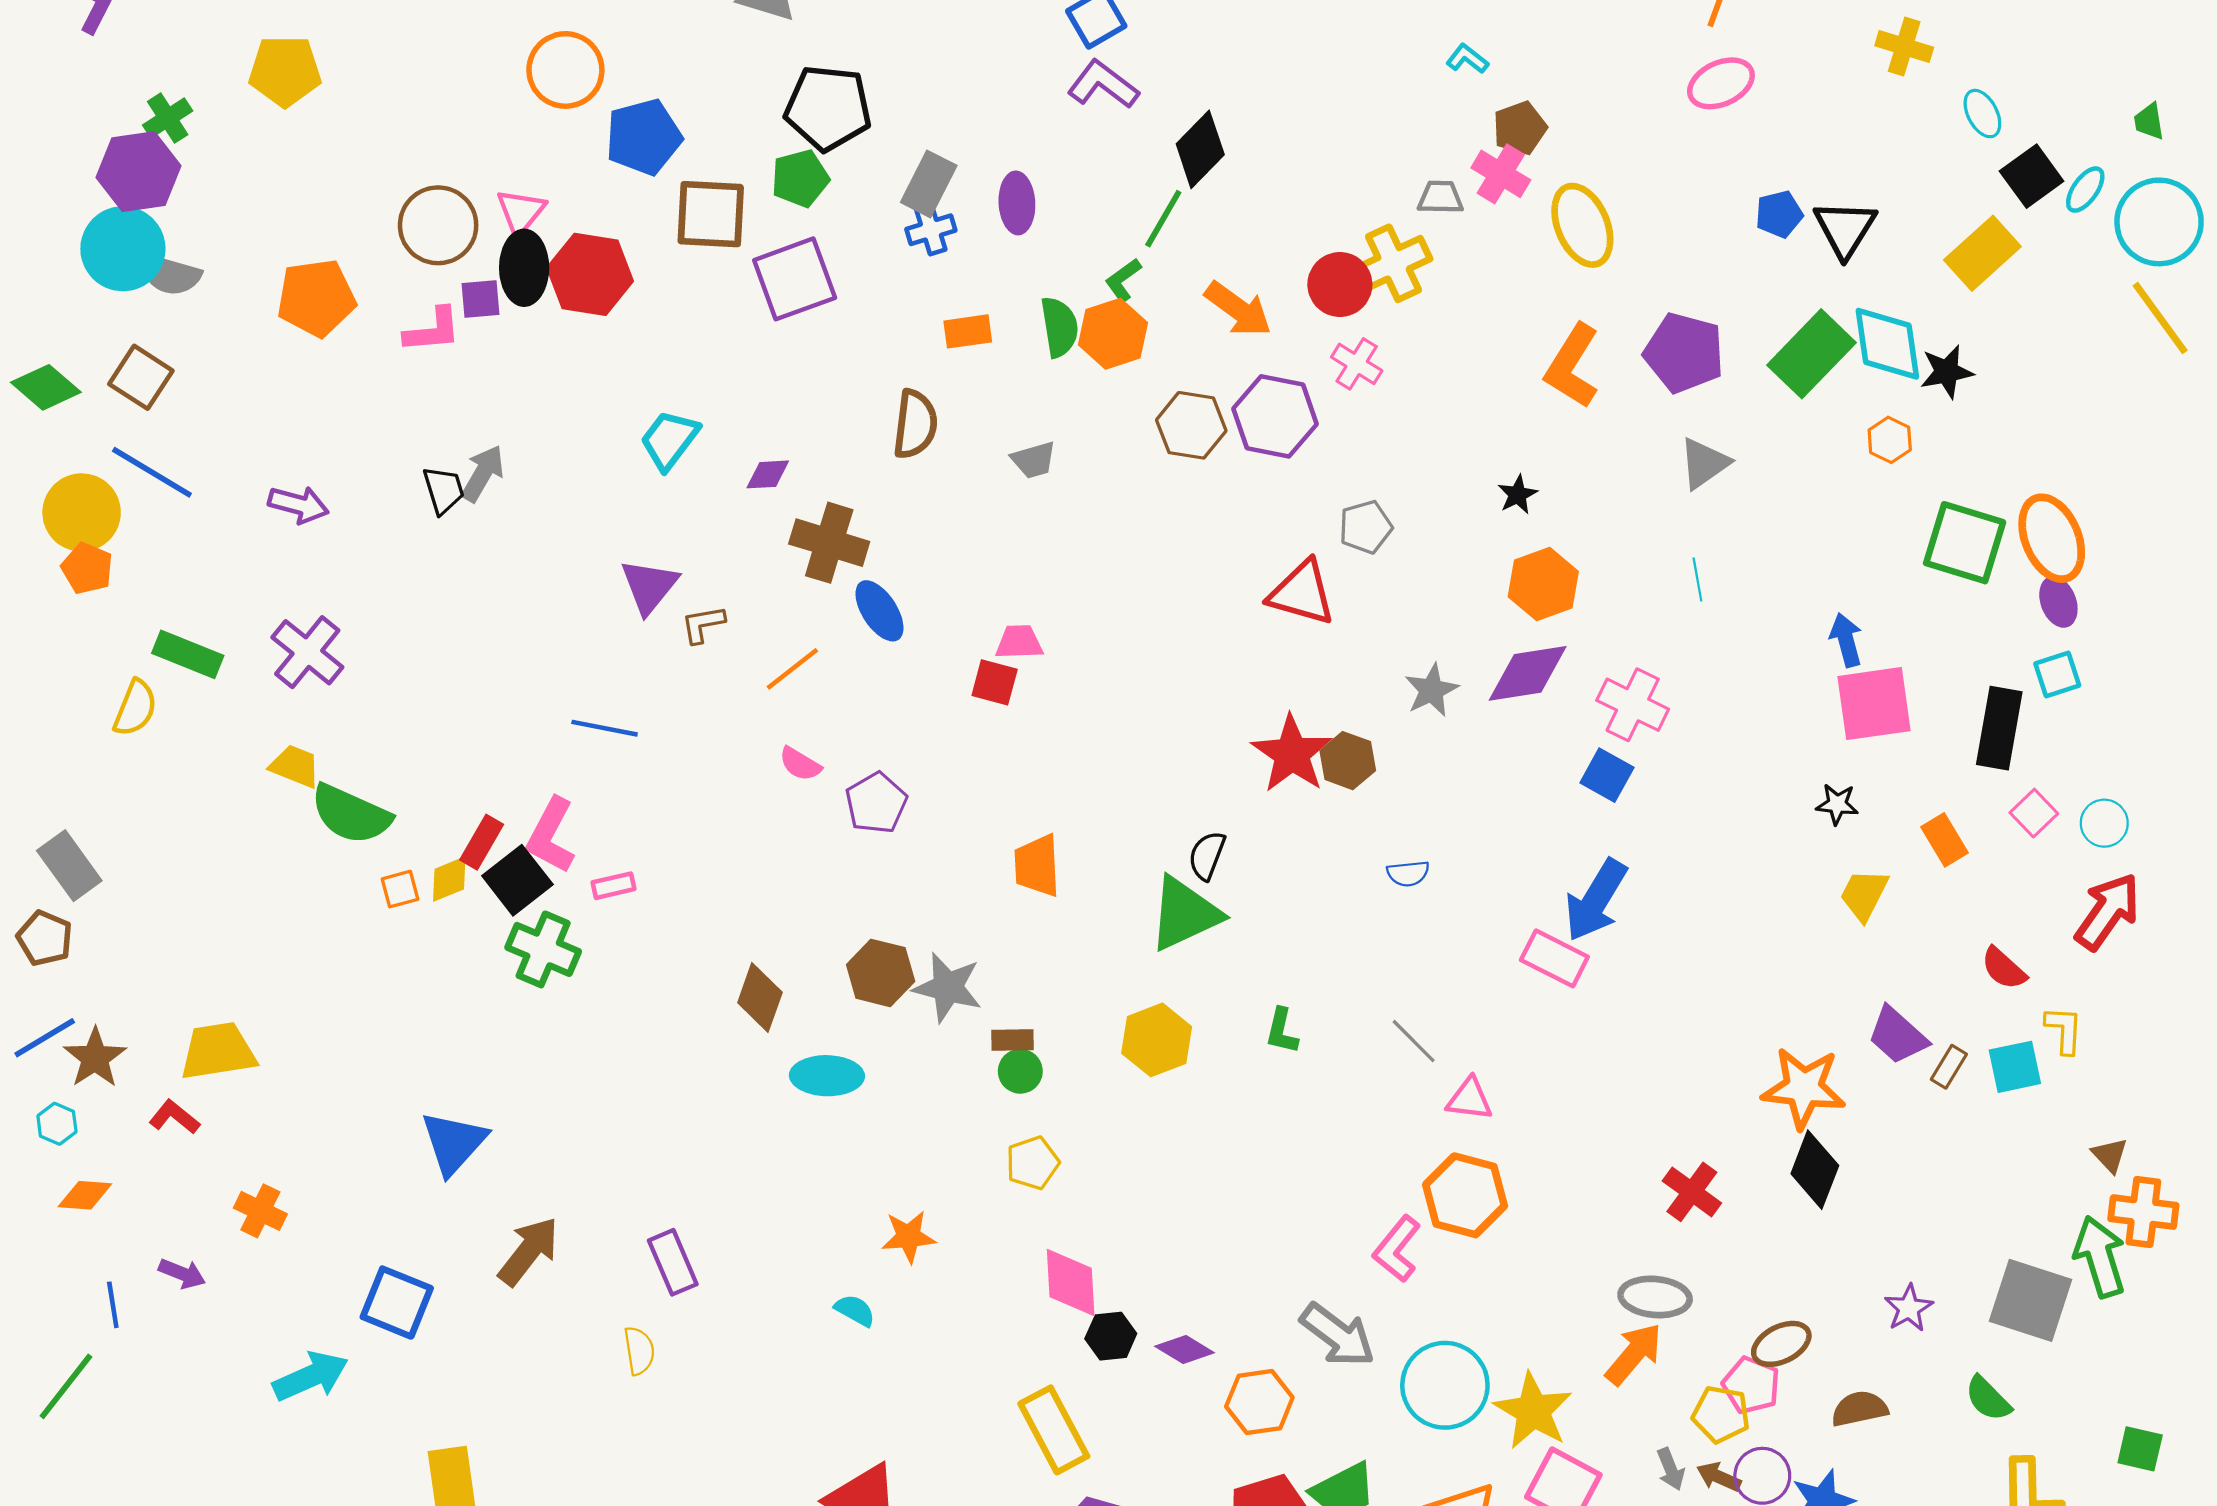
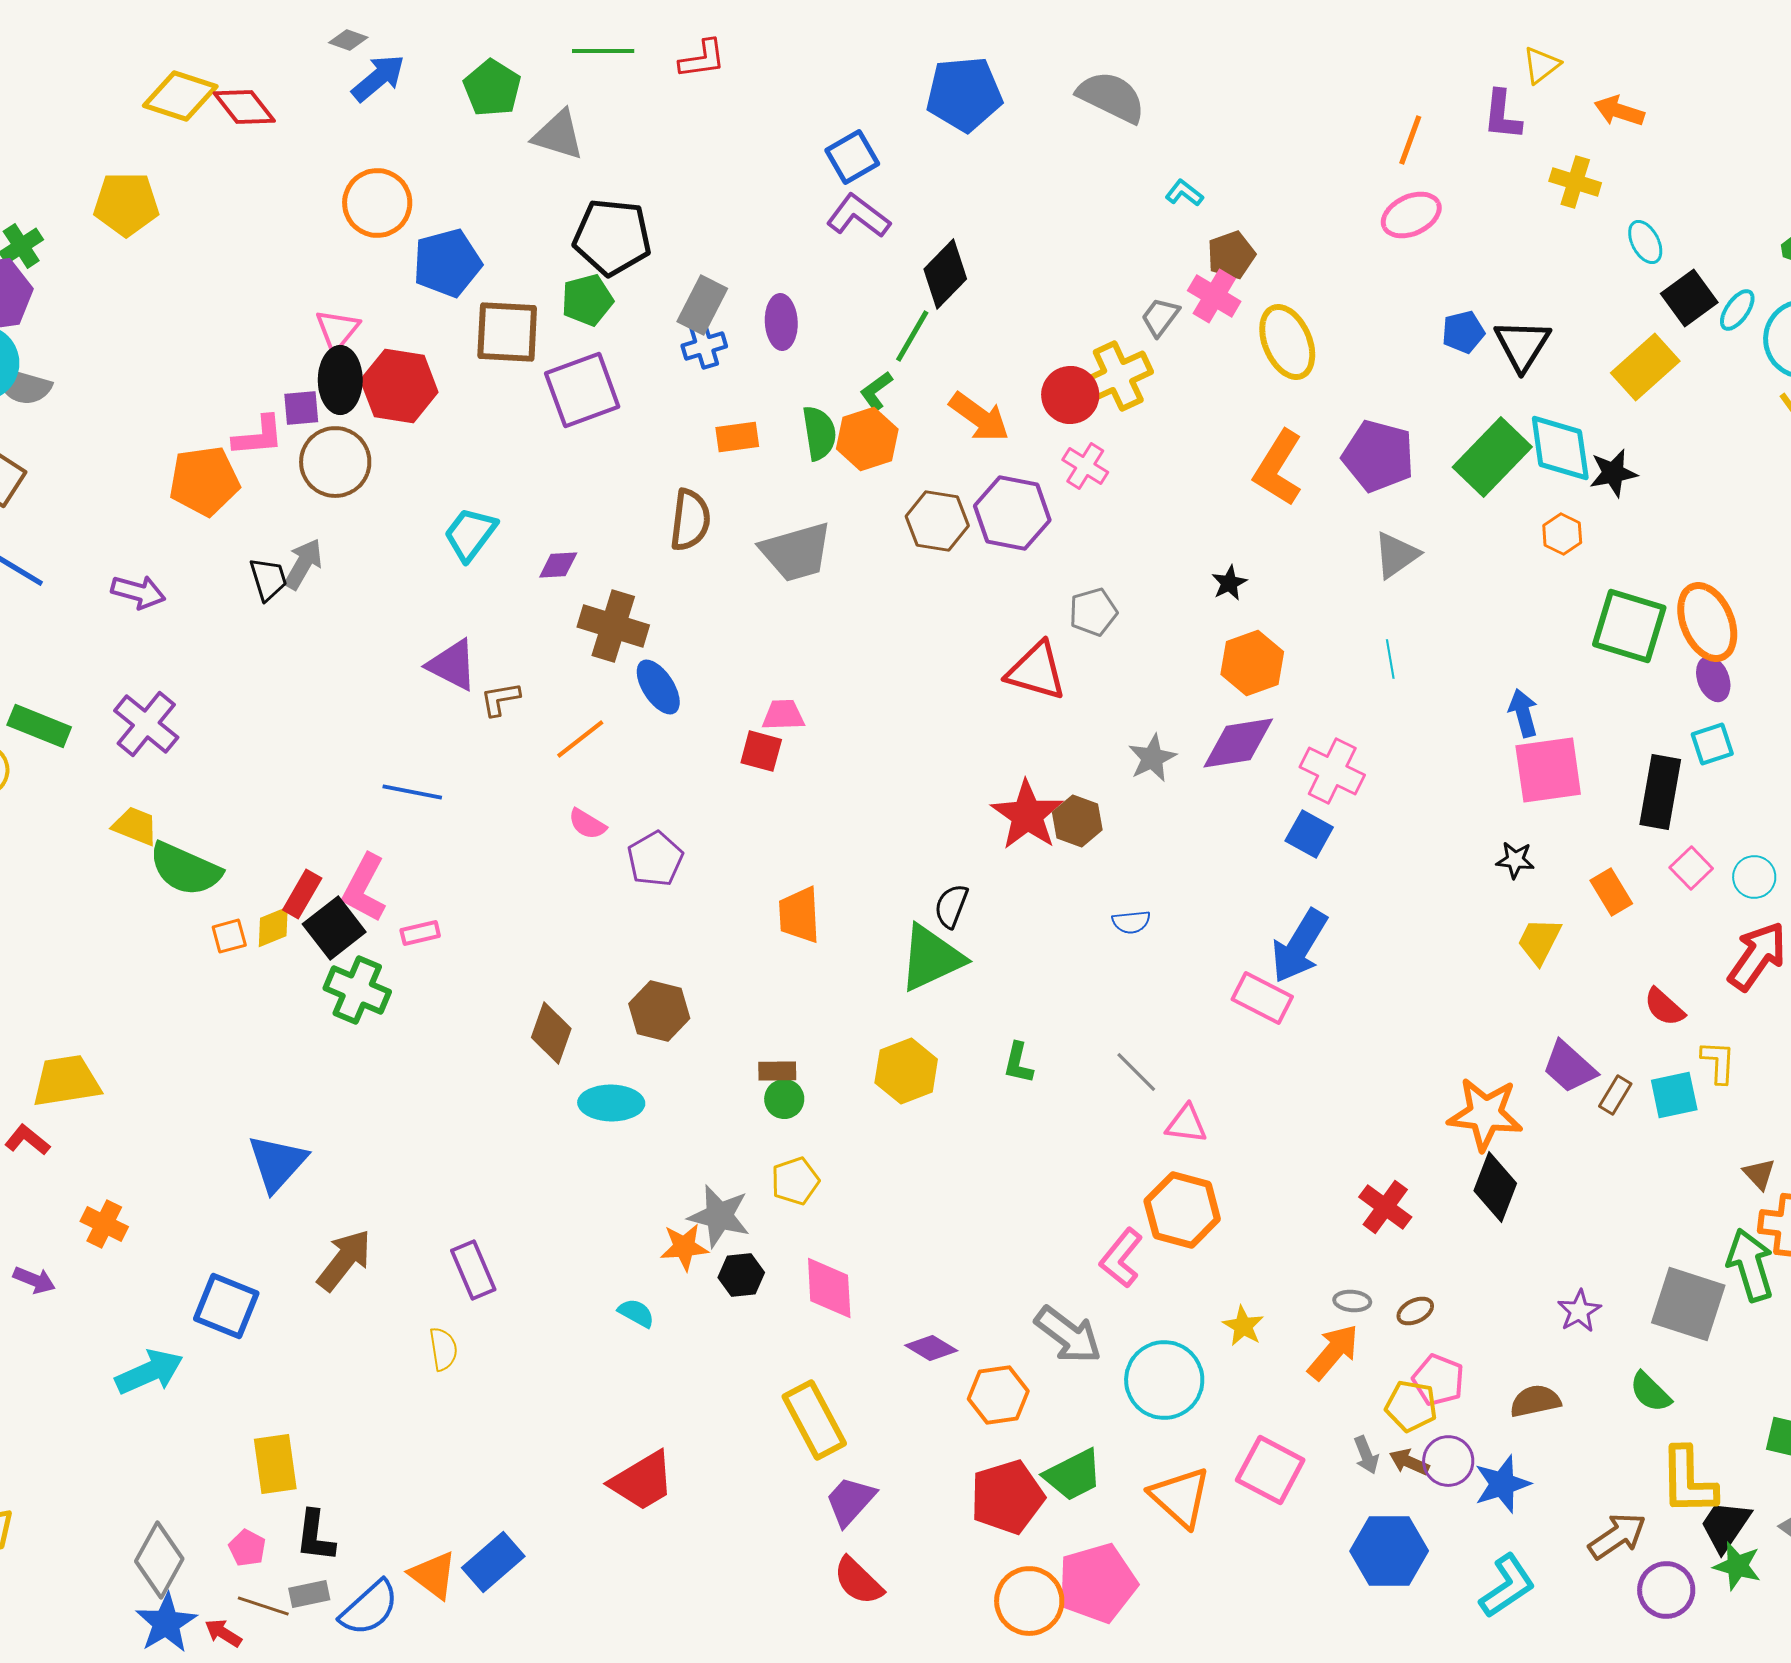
gray trapezoid: (1440, 197) -> (1160, 317), turned -54
brown circle: (438, 225) -> (335, 462), moved
orange pentagon: (316, 298) -> (204, 481), moved
gray trapezoid: (1034, 460) -> (796, 552), size x1.8
purple triangle: (649, 586) -> (452, 665), turned -42
gray star: (948, 987) -> (719, 1216), moved
gray ellipse: (1655, 1297) -> (1352, 1301), size x0.6
black hexagon: (1111, 1336) -> (741, 1275), moved
brown ellipse: (1781, 1344) -> (1415, 1311), moved, size x0.7
yellow star: (1533, 1411) -> (1243, 1326), moved, size x0.6

